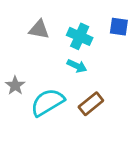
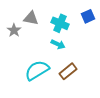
blue square: (119, 27) -> (88, 16), turned -32
gray star: (15, 86) -> (14, 30), moved

